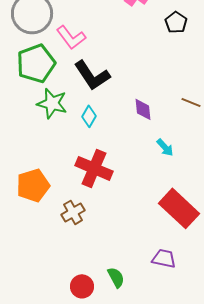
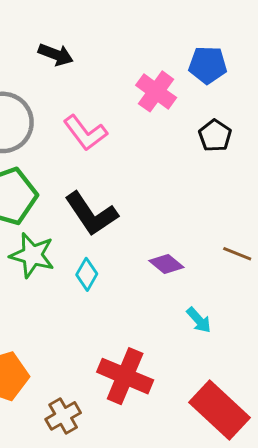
pink L-shape: (71, 37) -> (85, 133), moved
purple diamond: (143, 109) -> (166, 264), turned -45
red cross: (94, 168) -> (125, 376), moved

